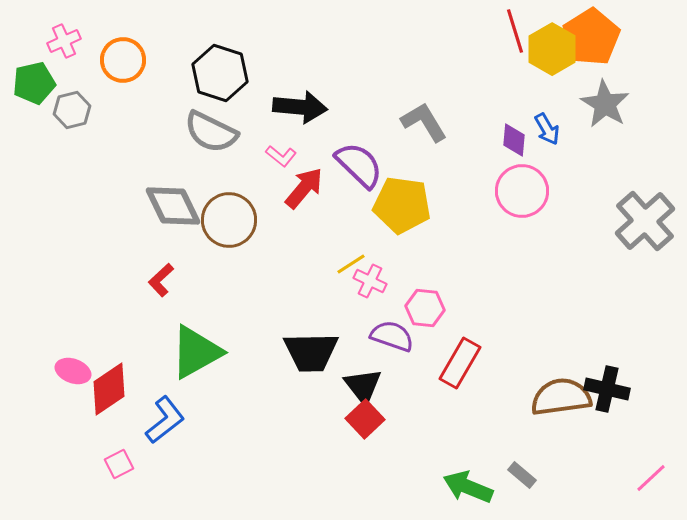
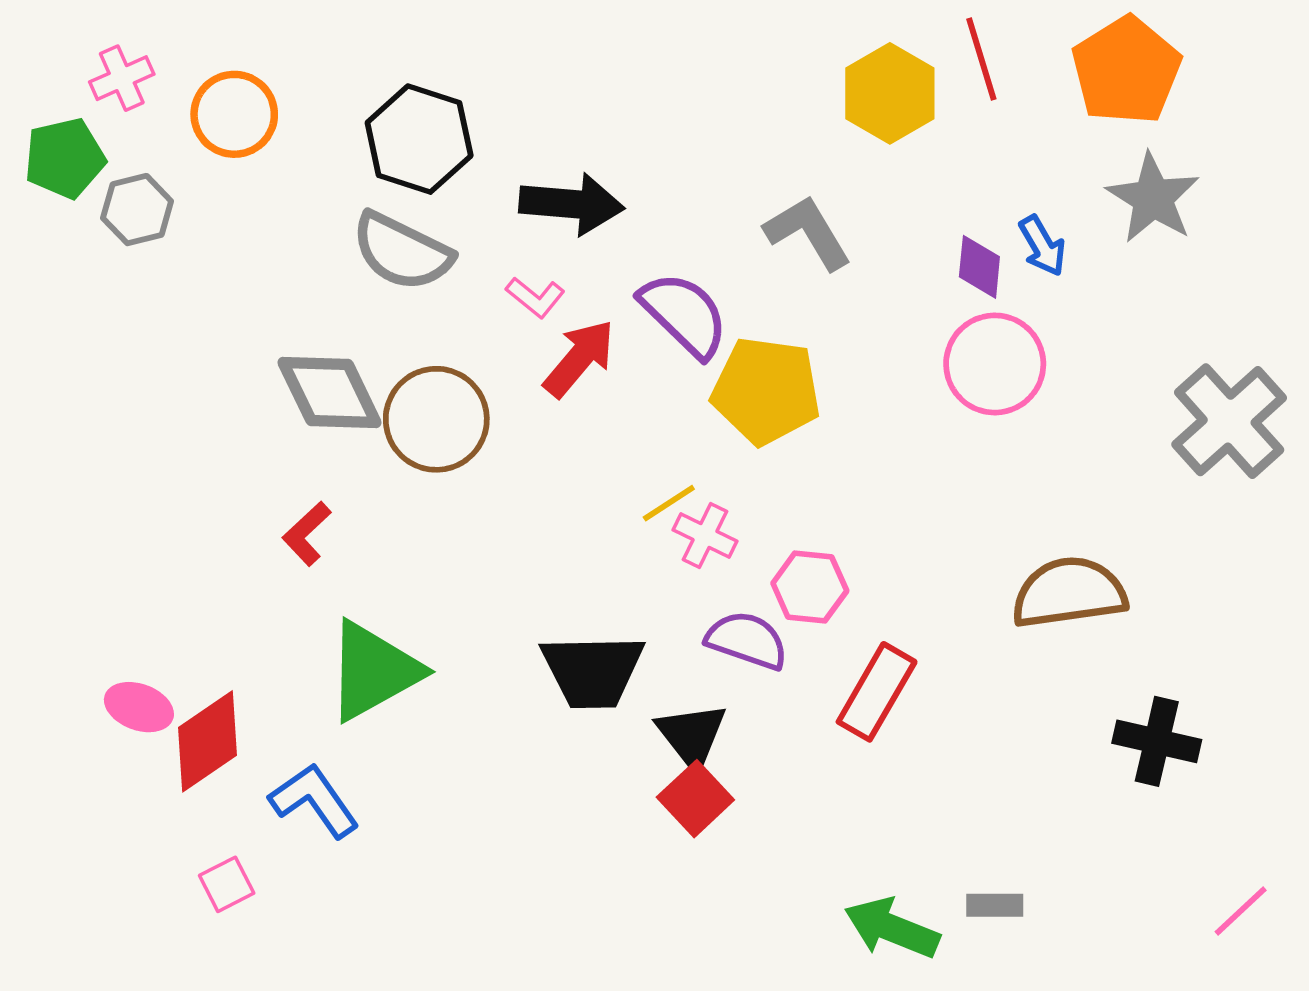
yellow hexagon: (552, 49) -> (890, 93), moved
brown semicircle: (561, 397) -> (1069, 593), moved
blue L-shape: (165, 420) -> (314, 800), turned -87
gray rectangle: (522, 475) -> (995, 905), turned -40

